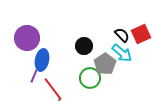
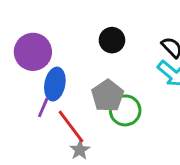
black circle: (84, 46) -> (112, 40), moved
gray pentagon: (105, 64) -> (108, 96), moved

